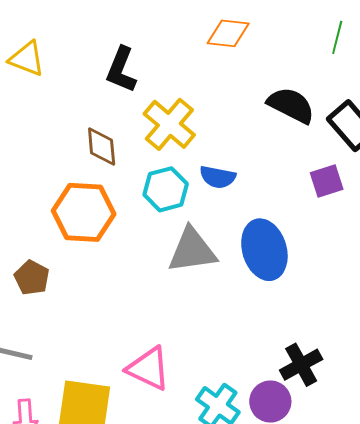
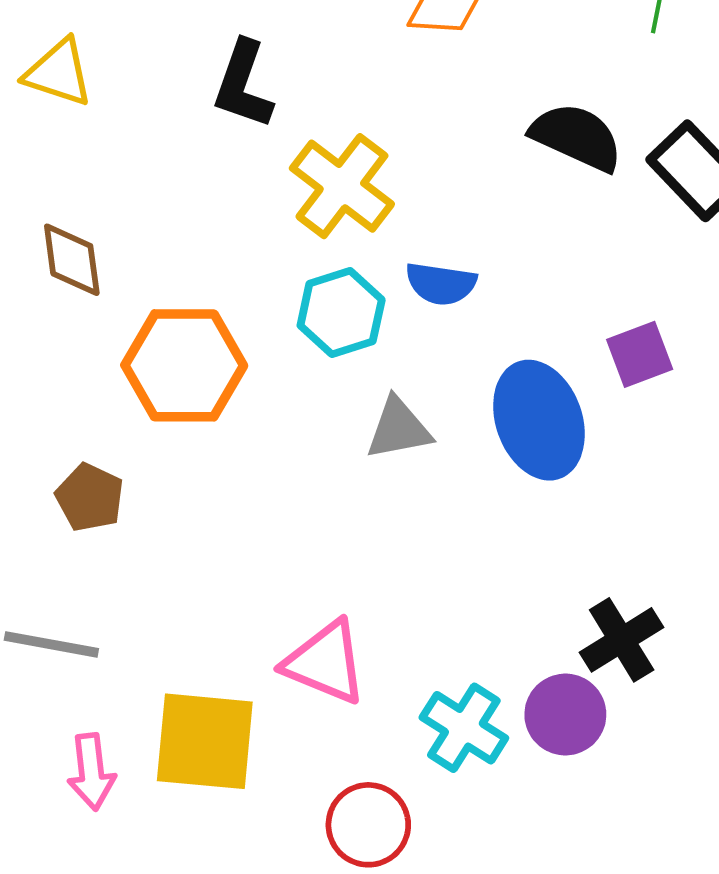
brown diamond: (102, 146) -> (72, 260), moved
purple square: (327, 181) -> (640, 354), moved
gray triangle: (192, 250) -> (399, 429), size x0.7

